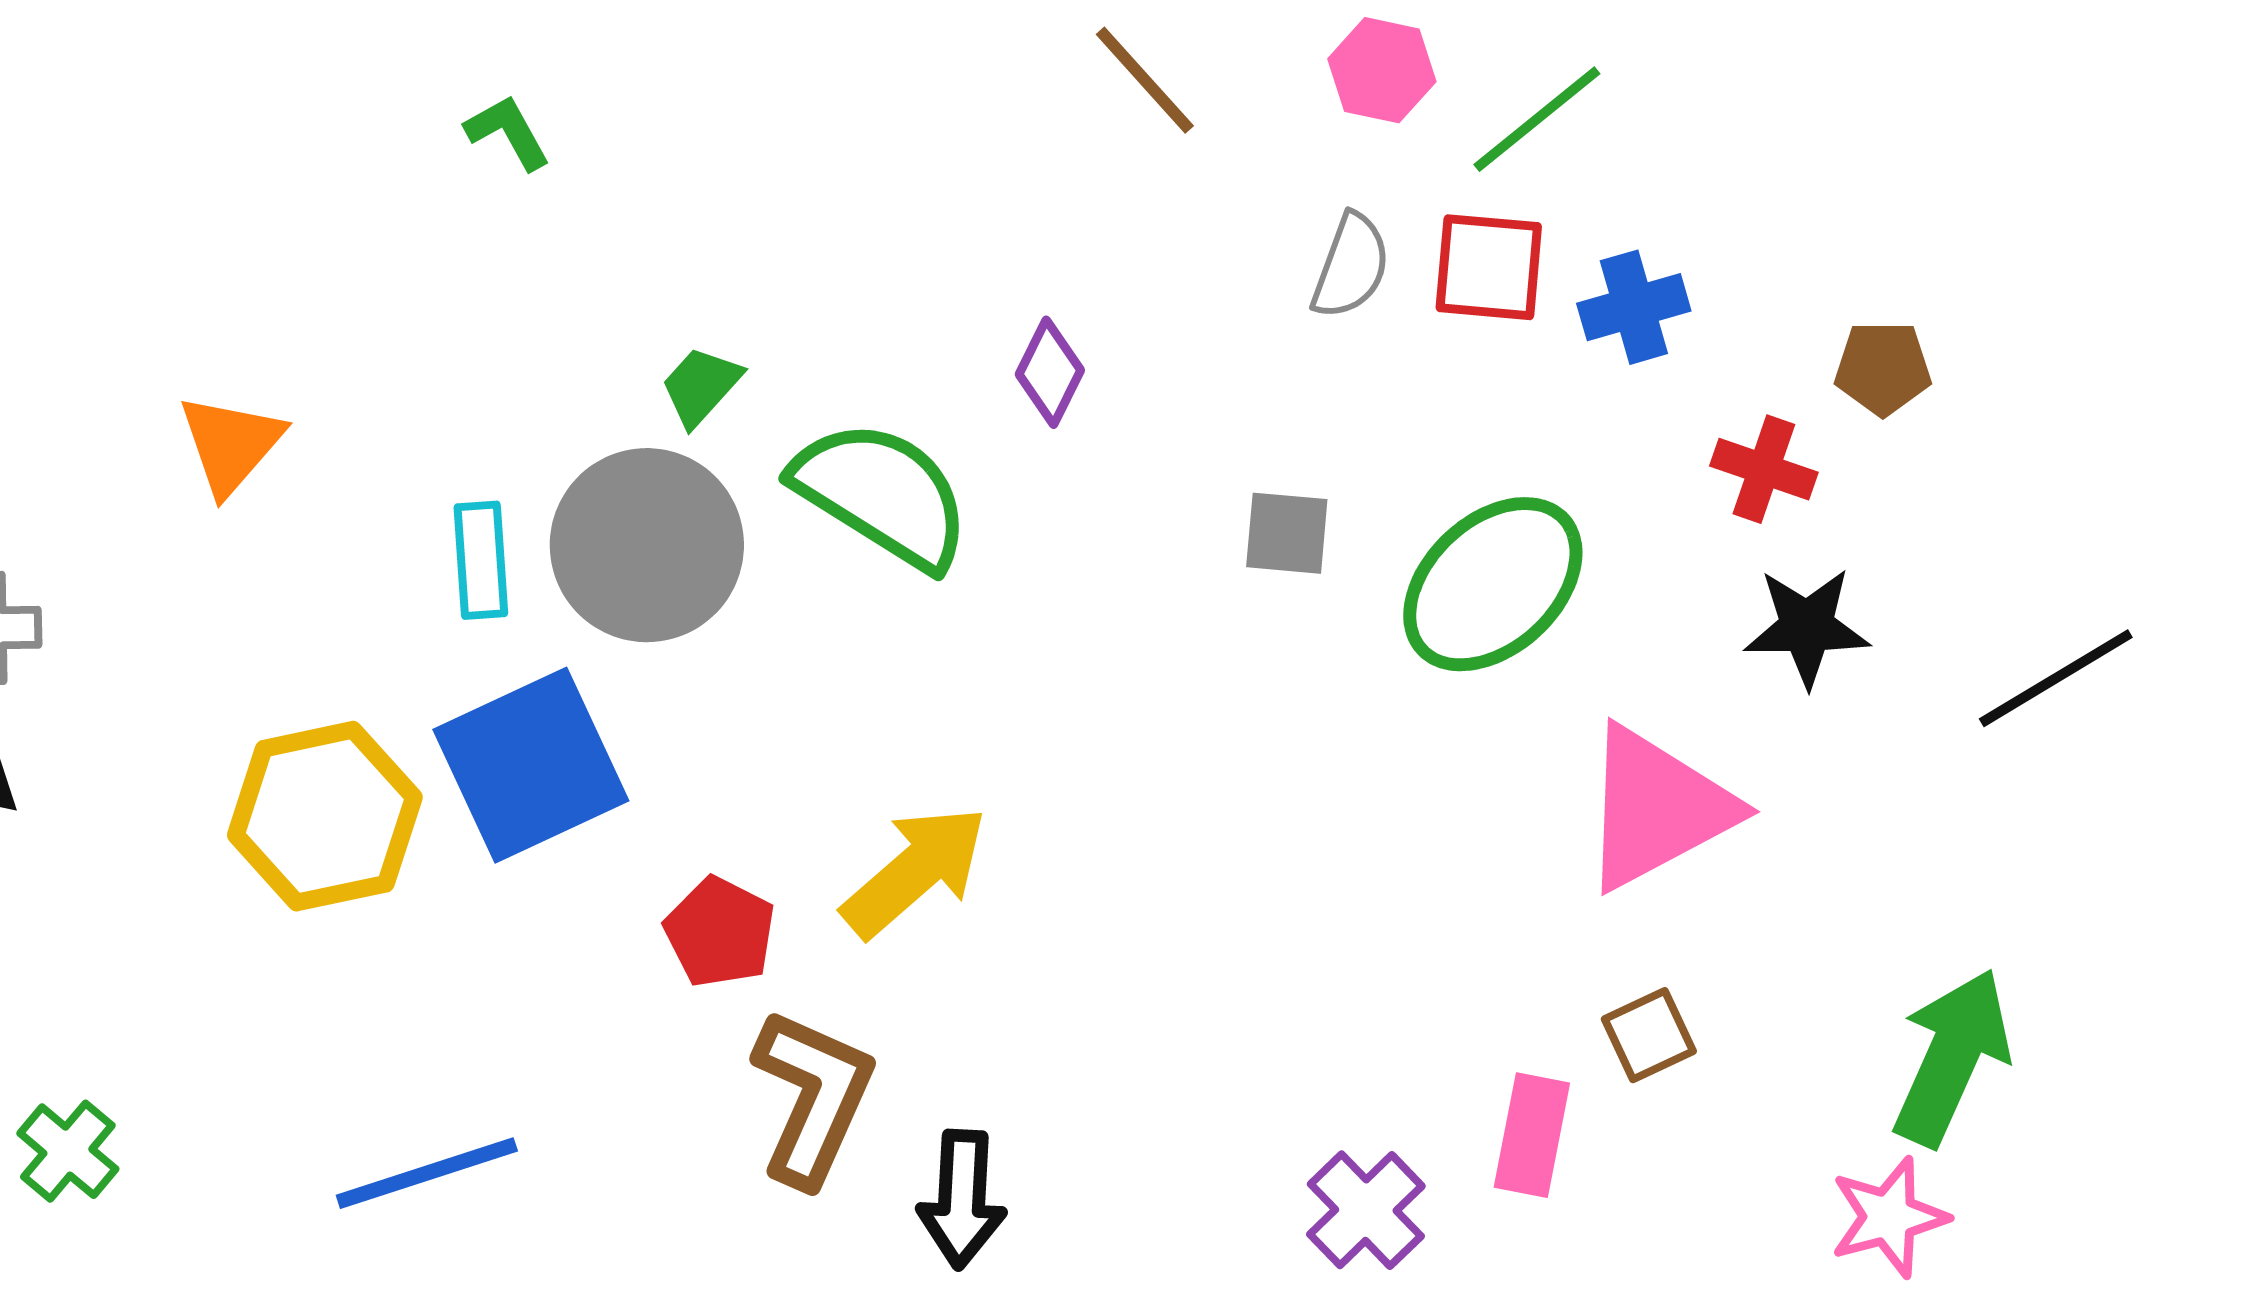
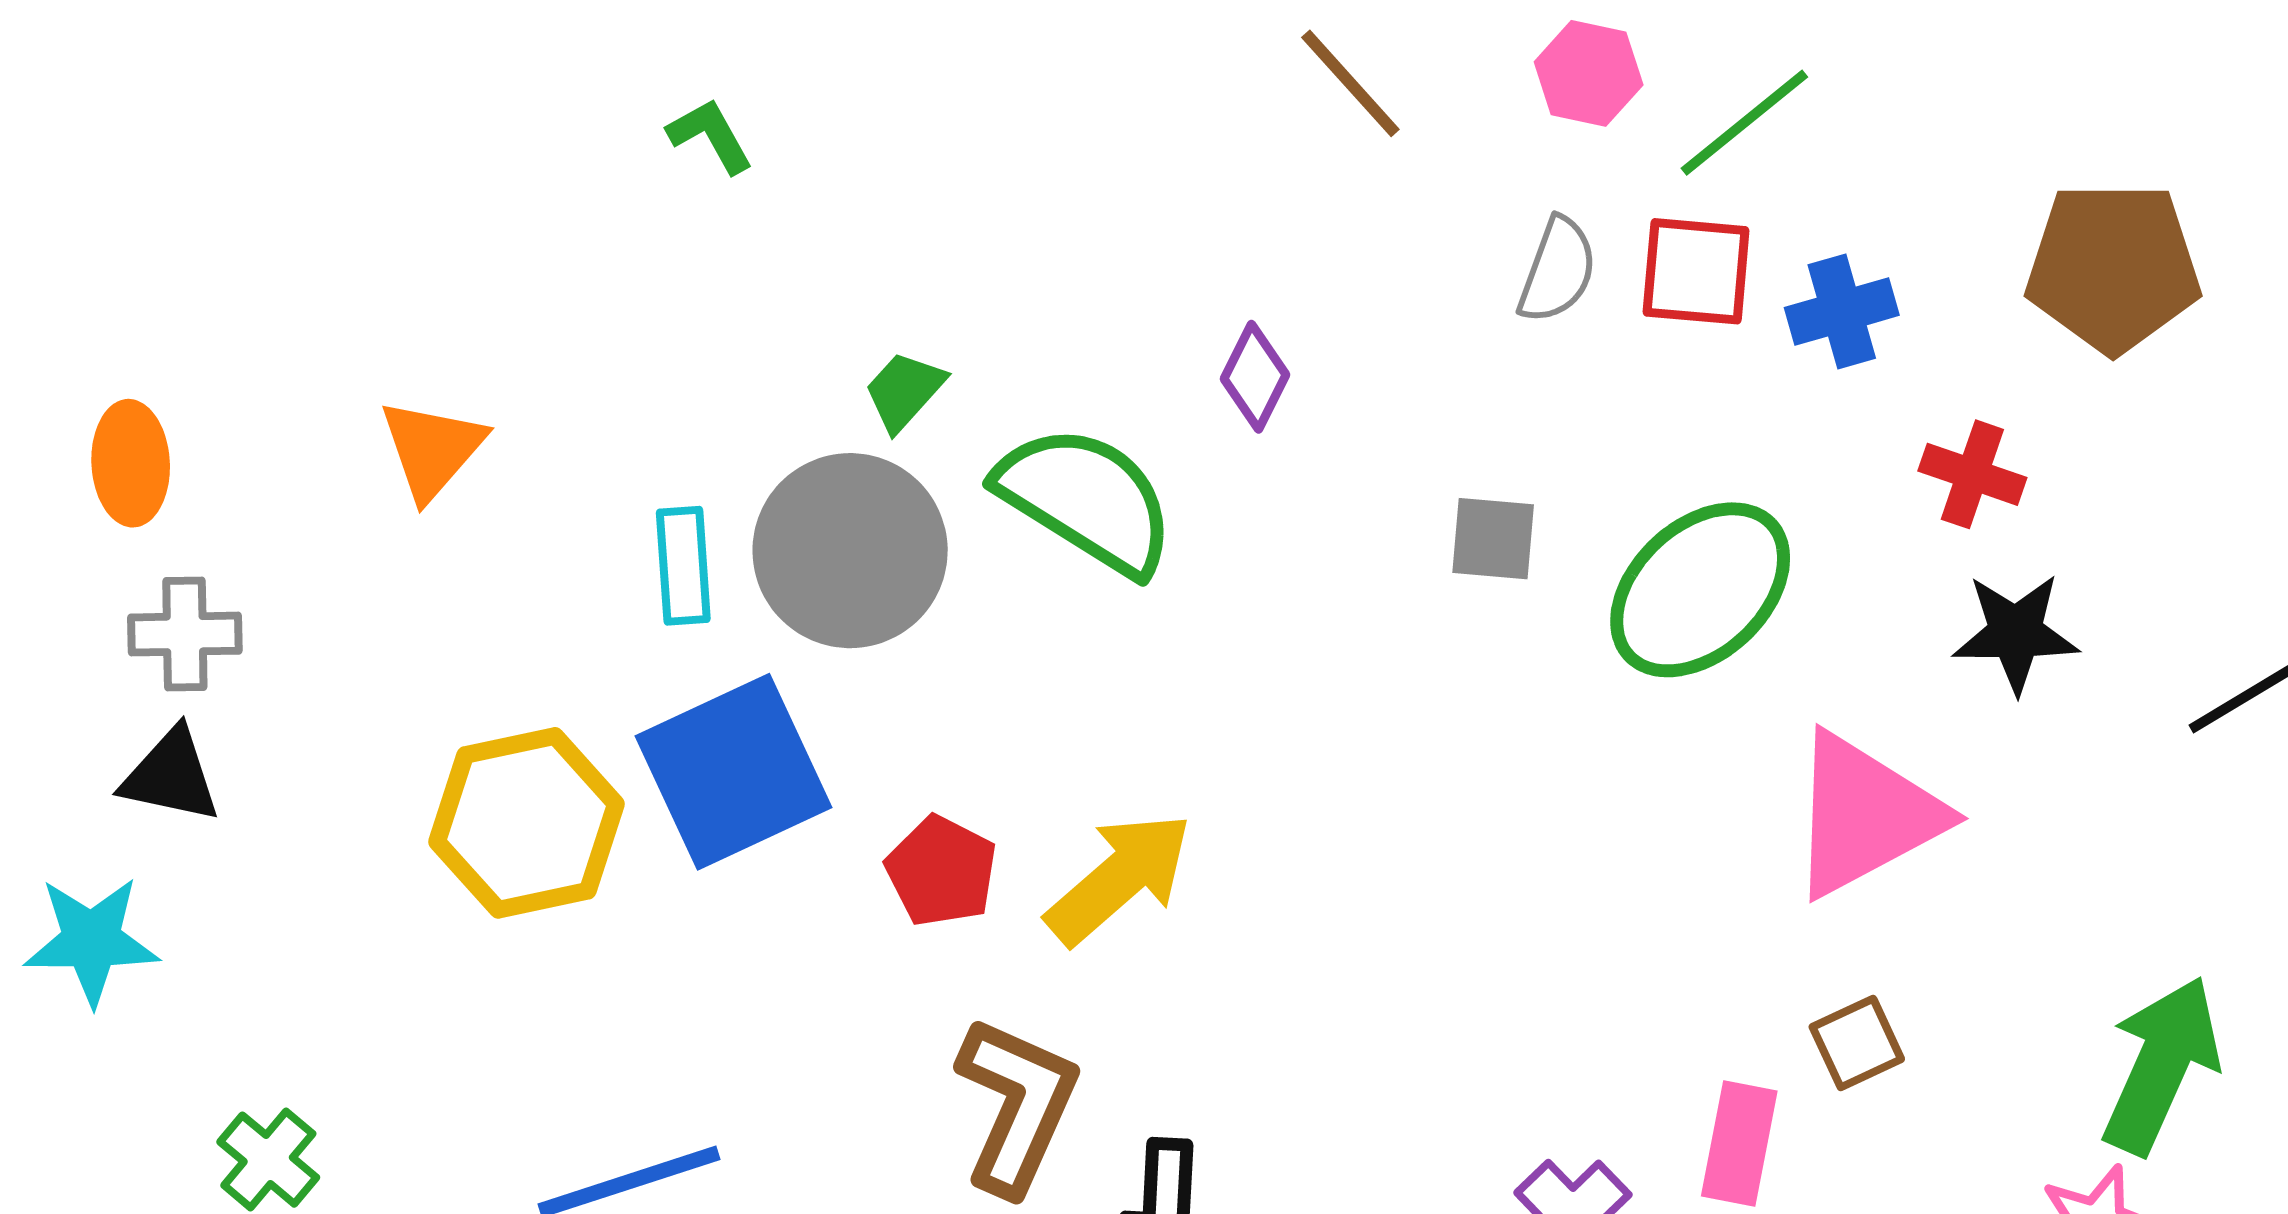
brown pentagon: (1883, 368) -> (2113, 267), moved, size x1.8
red pentagon: (720, 932) -> (941, 871), moved

